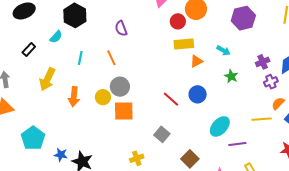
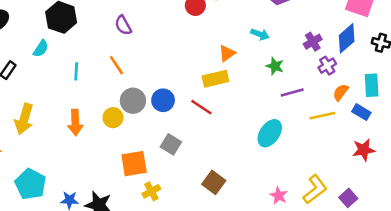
yellow rectangle: (184, 44) -> (215, 79), moved
yellow arrow: (47, 79) -> (24, 119), moved
blue circle: (198, 94) -> (163, 100), moved
orange square: (124, 111) -> (134, 164), moved
gray square: (162, 134) -> (171, 144), moved
purple line: (237, 144) -> (292, 93), moved
yellow cross: (137, 158) -> (151, 191), moved
brown square: (190, 159) -> (214, 182), moved

